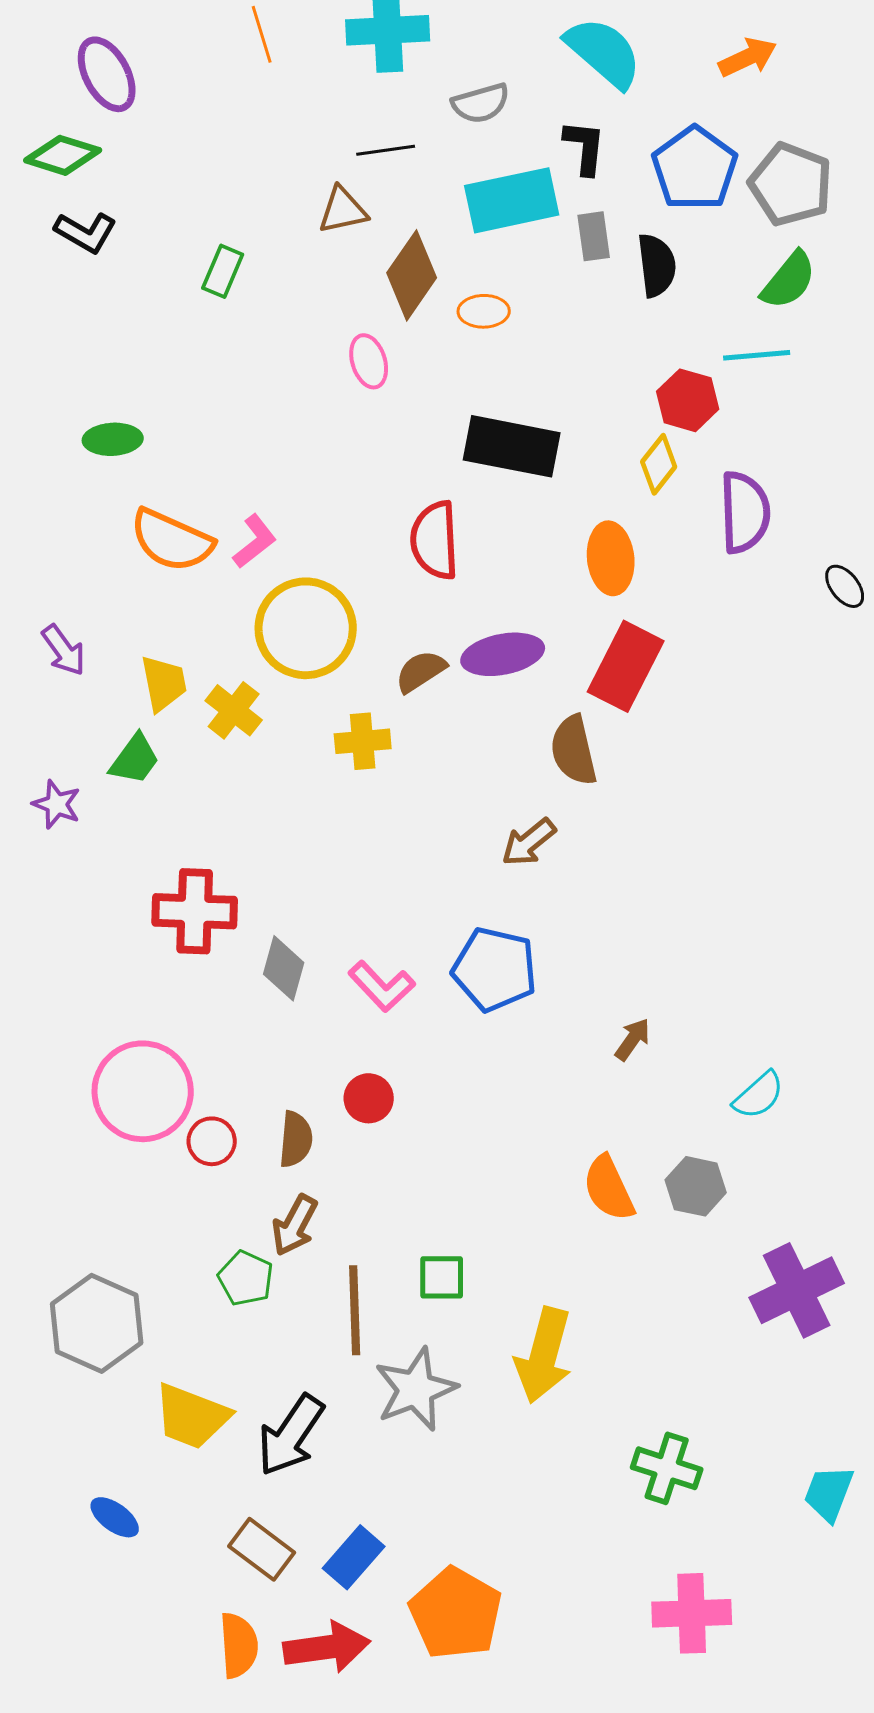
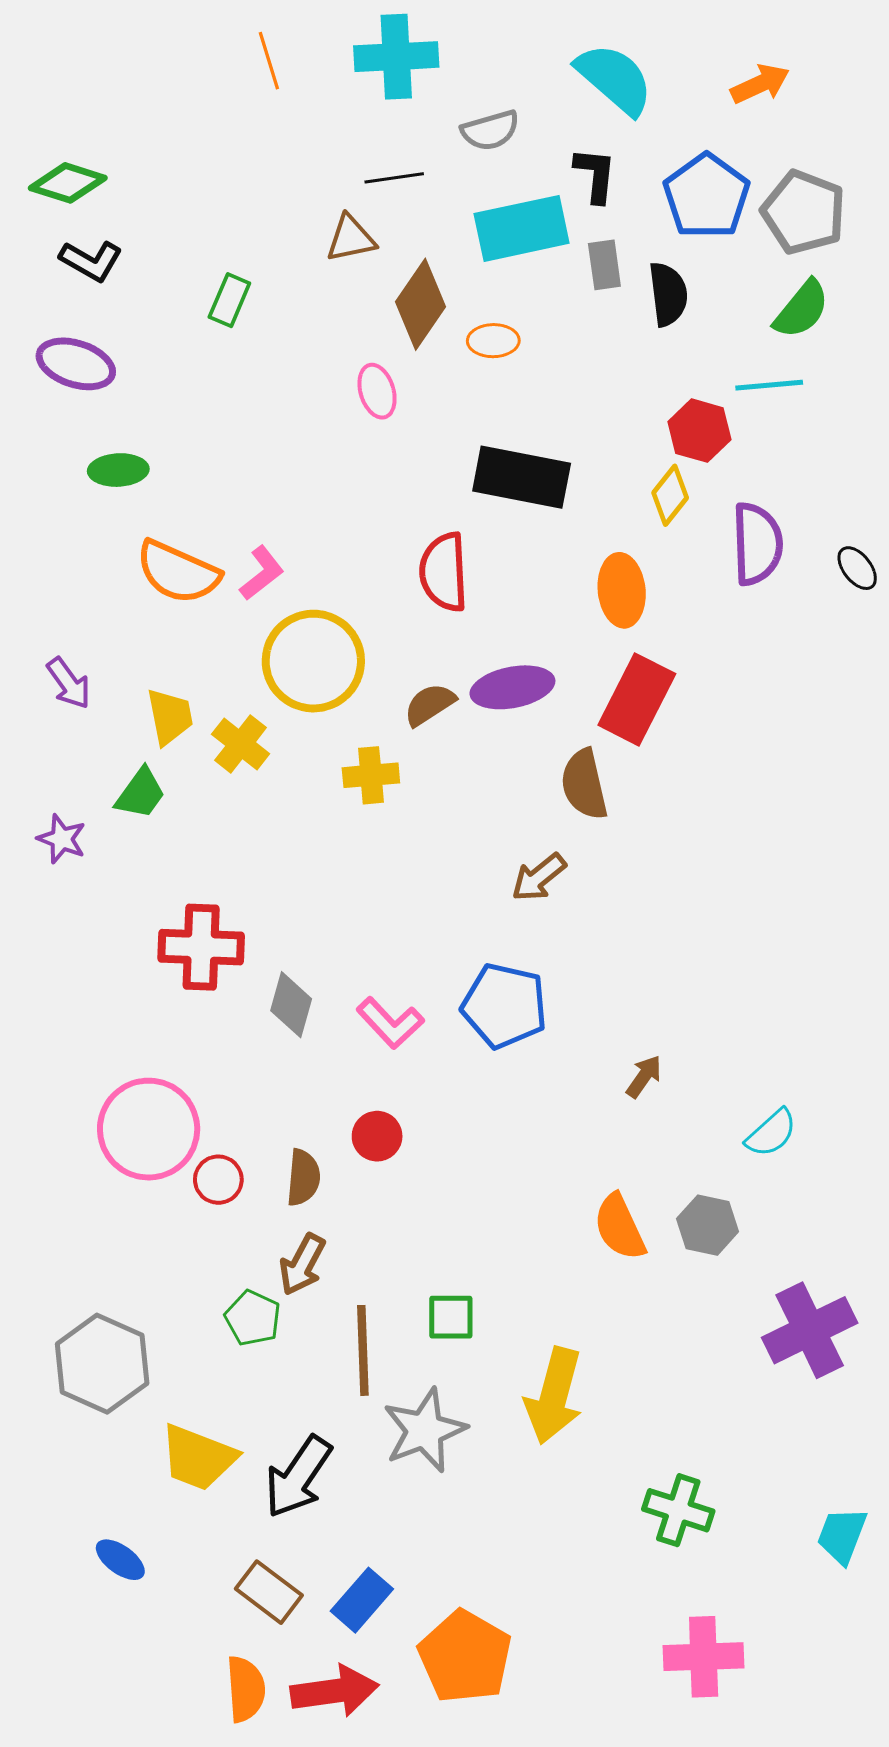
purple ellipse: (107, 74) -> (76, 364), moved, turned -44
black ellipse: (845, 586) -> (857, 568), moved

